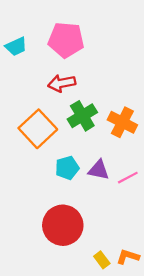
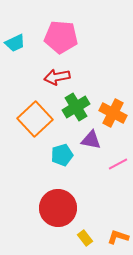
purple triangle: (99, 170) -> (91, 140), moved
yellow rectangle: (102, 260) -> (85, 238), moved

